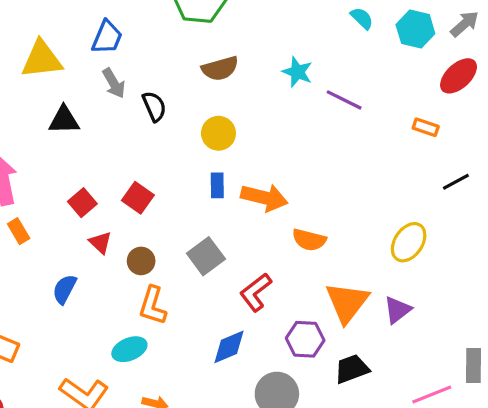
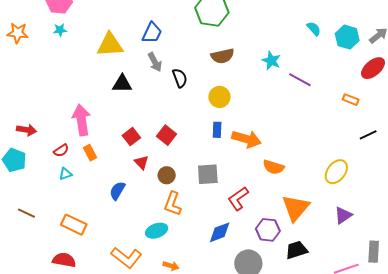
gray square: (206, 256) -> (208, 174), turned 30
purple triangle: (397, 310) -> (343, 215), moved

